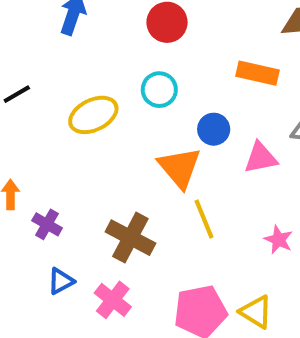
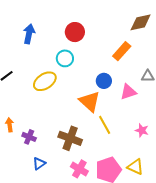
orange rectangle: (257, 73) -> (122, 51), turned -54
cyan circle: (159, 90) -> (65, 58), moved
pink cross: (113, 300) -> (79, 169), moved

